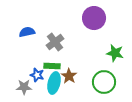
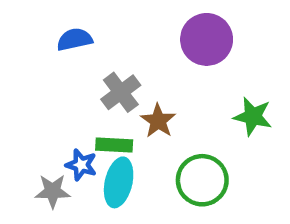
blue semicircle: (27, 32) -> (75, 39), moved
brown star: (69, 76) -> (158, 121), moved
green circle: (104, 82) -> (202, 180), moved

